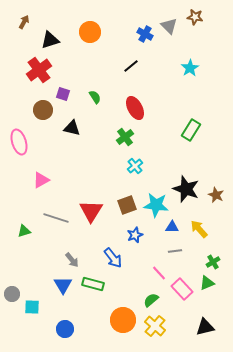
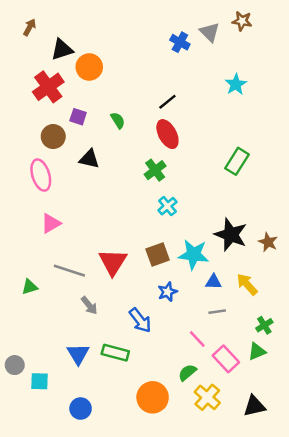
orange circle: (90, 32) -> (89, 67), moved
black line: (131, 66) -> (167, 102), moved
pink ellipse: (19, 142) -> (41, 175), moved
gray arrow: (72, 260) -> (89, 305), moved
yellow cross: (155, 326) -> (207, 397), moved

